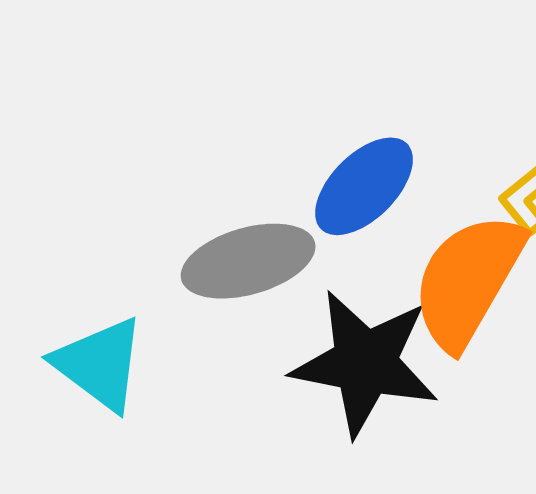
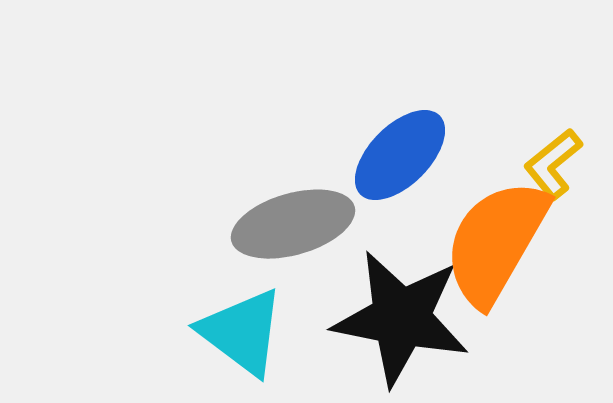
cyan triangle: (100, 364) -> (242, 332), moved

